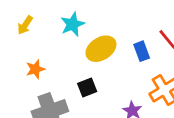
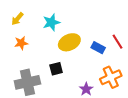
blue rectangle: (142, 51) -> (98, 48), turned -48
orange star: (35, 69) -> (21, 43), moved

